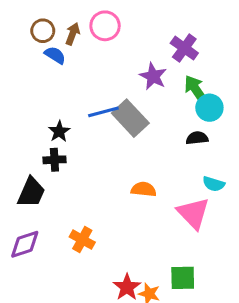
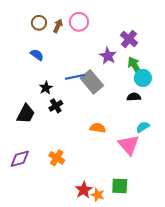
blue semicircle: (55, 55) -> (37, 55), moved
black cross: (54, 160) -> (56, 106), moved, turned -32
cyan semicircle: (214, 184) -> (143, 127), turned 128
black trapezoid: (31, 192) -> (26, 114), moved

